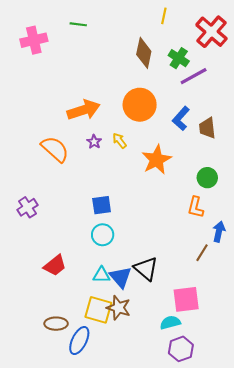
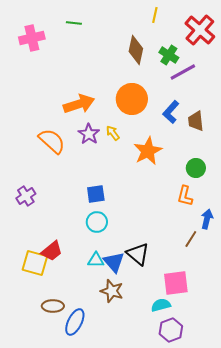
purple star: (94, 142) -> (89, 134), size x1.5
yellow square: (98, 310) -> (35, 263), moved

